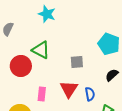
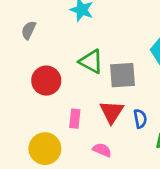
green triangle: (41, 50) -> (91, 61), moved
gray square: (77, 62) -> (122, 75), size x1.5

